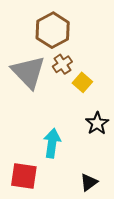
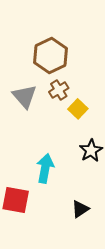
gray triangle: (28, 72) -> (24, 96), size x0.7

